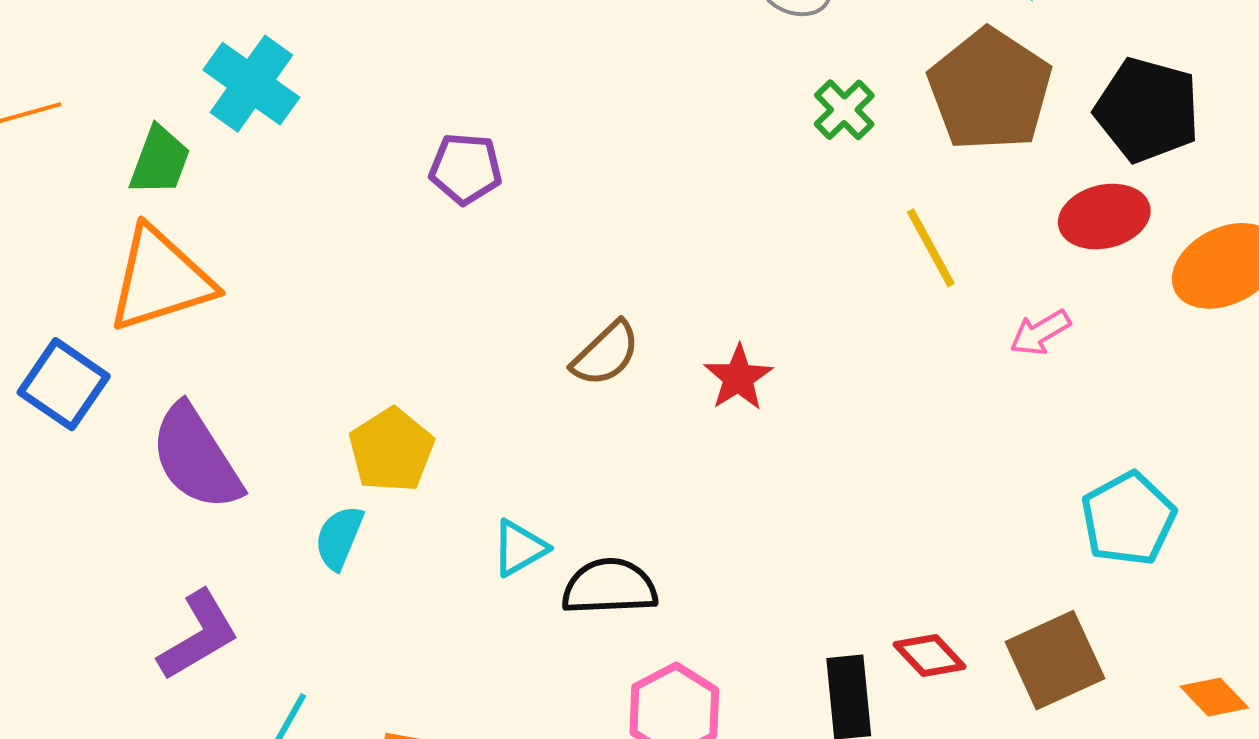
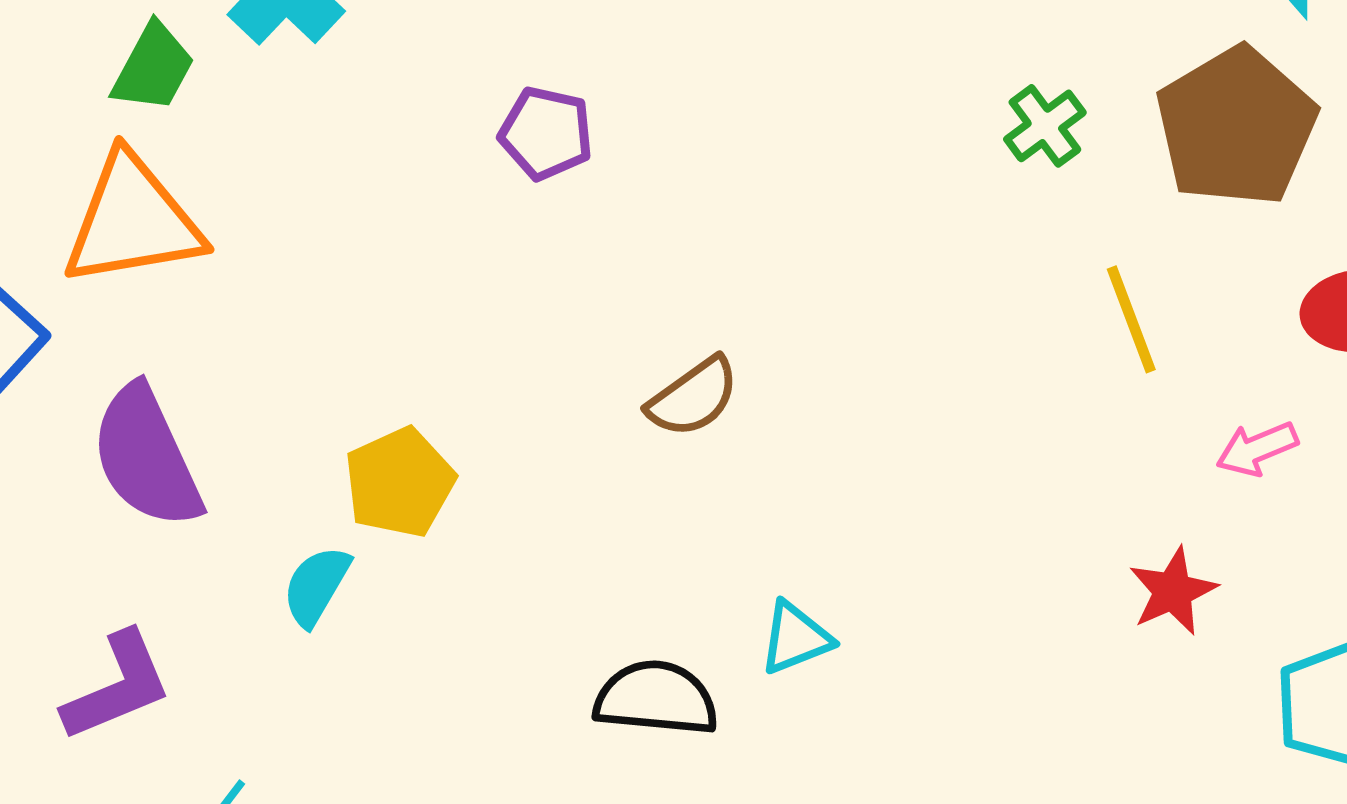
red star: (738, 378) -> (1173, 591), moved
cyan triangle: (519, 548) -> (795, 638), moved

